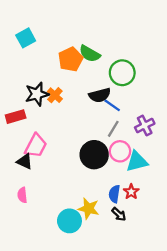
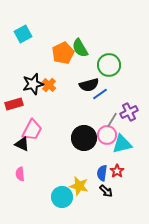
green semicircle: (90, 54) -> (80, 48), turned 30
blue line: (112, 105) -> (100, 94), turned -70
gray line: (113, 129) -> (112, 120), moved

